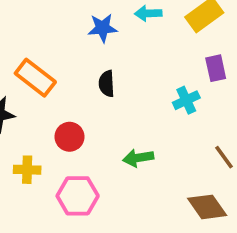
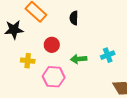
cyan cross: (186, 100) -> (108, 55), moved
green arrow: (138, 158) -> (79, 59), moved

